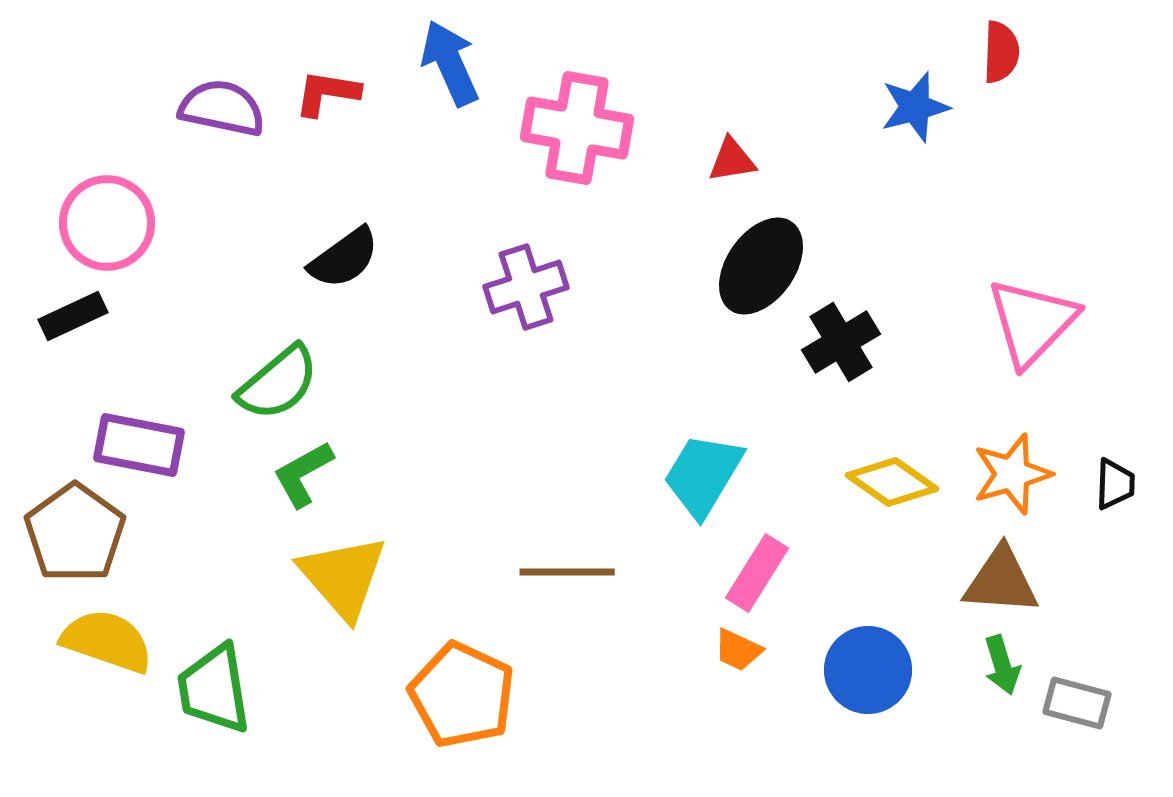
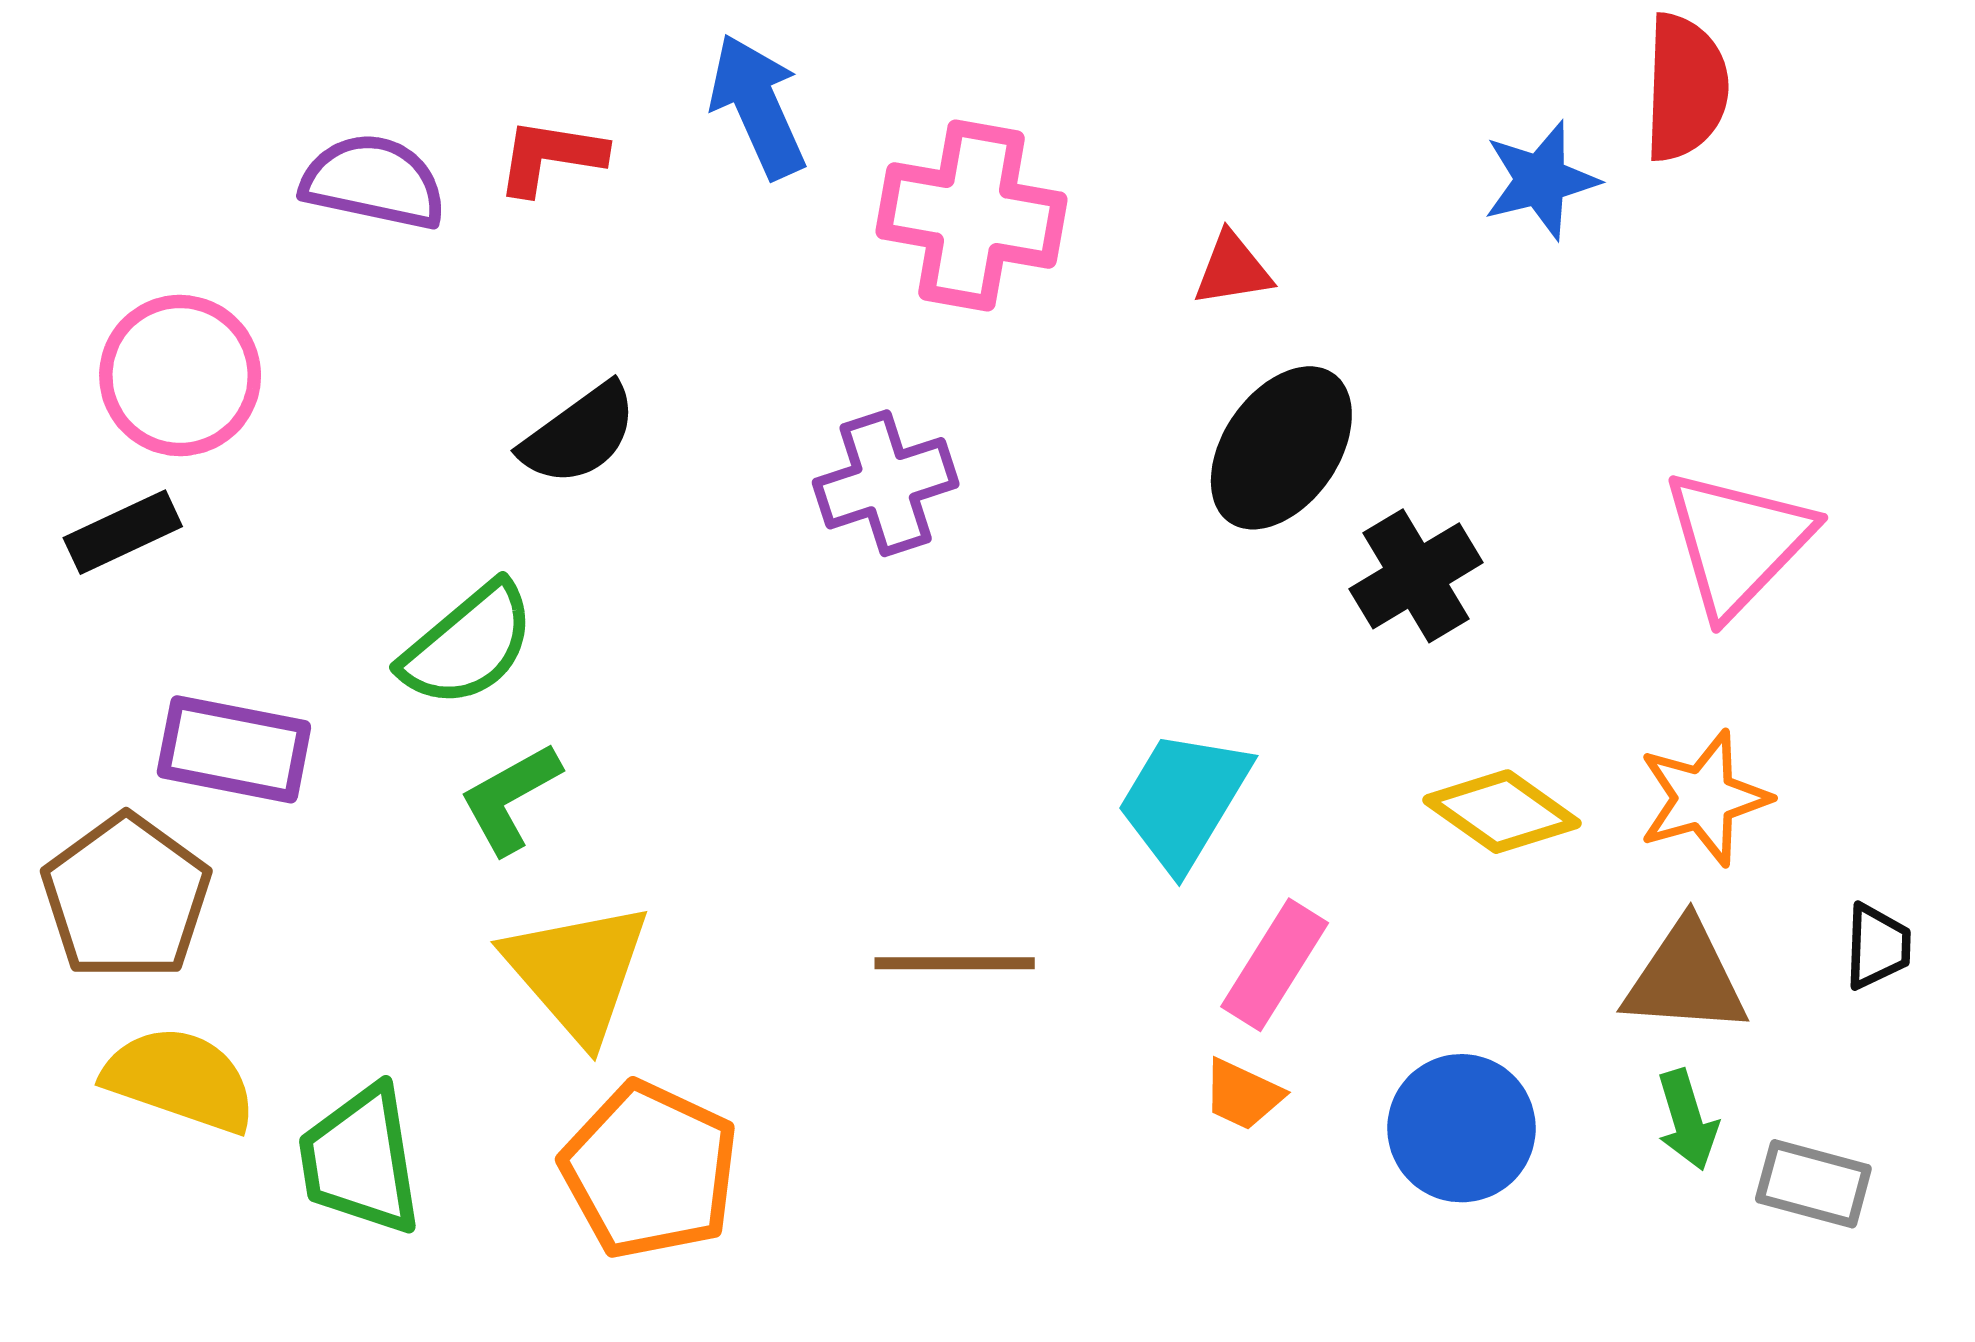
red semicircle: (1001, 52) -> (1685, 88), size x1.4
black trapezoid: (1115, 484) -> (1877, 946), moved
orange pentagon: (462, 695) -> (650, 1170), moved

